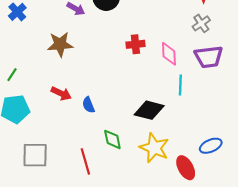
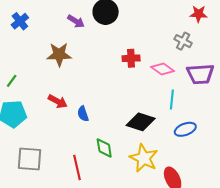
gray cross: (201, 23) -> (183, 41), moved, turned -30
pink diamond: (169, 54) -> (163, 69), turned -55
blue ellipse: (211, 146) -> (185, 129), moved

